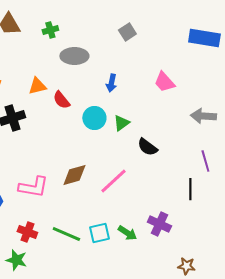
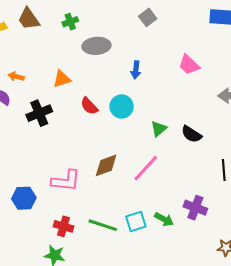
red semicircle: (61, 100) -> (89, 106), moved
green triangle: (121, 123) -> (159, 129), moved
black semicircle: (147, 147) -> (191, 134), moved

